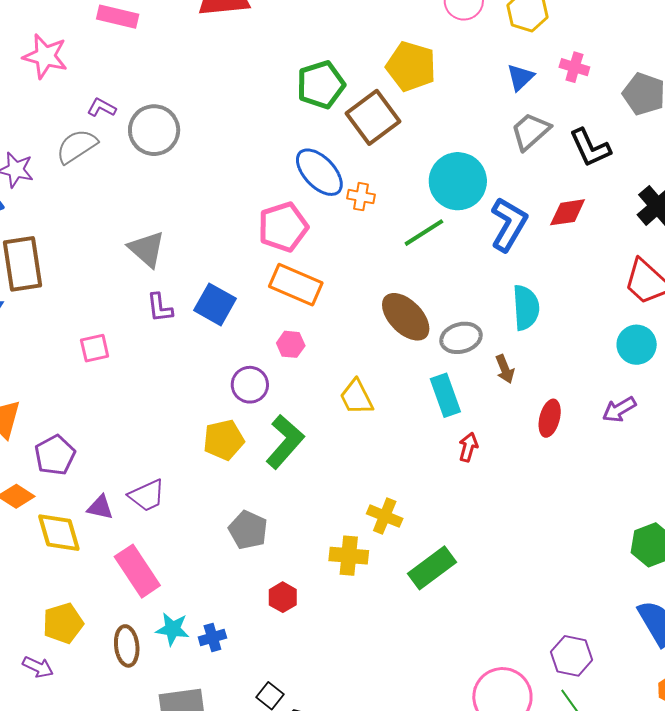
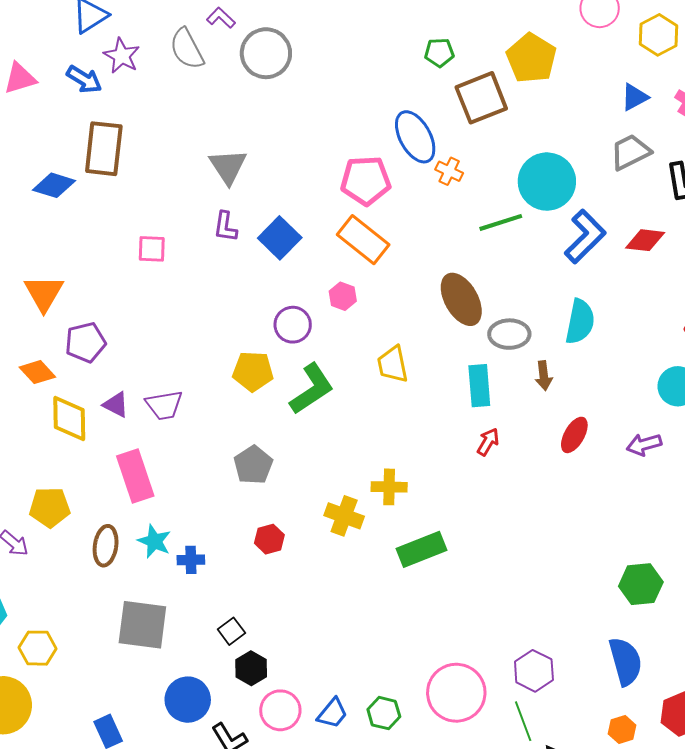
green pentagon: (321, 85) -> (439, 52), size x0.6
gray semicircle: (77, 146) -> (187, 49), turned -99
yellow cross: (385, 516) -> (389, 487), turned -36

